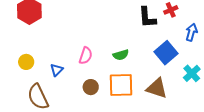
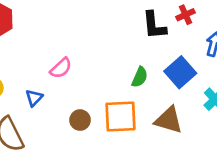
green semicircle: (121, 55) -> (140, 77), moved, turned -49
pink semicircle: (86, 56) -> (61, 68), moved, turned 30

